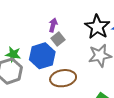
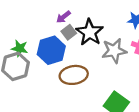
purple arrow: (53, 25) -> (63, 17), turned -144
black star: (97, 27) -> (90, 32), moved

